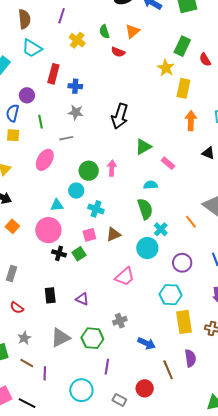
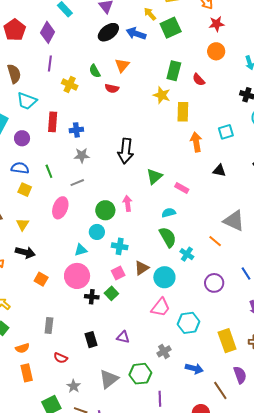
purple circle: (27, 95) -> (22, 138), moved
blue semicircle: (13, 113) -> (20, 168), turned 96
yellow square: (13, 135) -> (25, 190), turned 32
cyan circle: (147, 248) -> (164, 277), moved
cyan hexagon: (171, 295) -> (189, 323), moved

